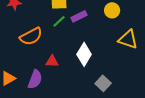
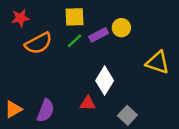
yellow circle: (112, 10) -> (121, 28), moved
orange semicircle: (31, 36) -> (38, 43), moved
red triangle: (52, 61) -> (88, 103), moved

